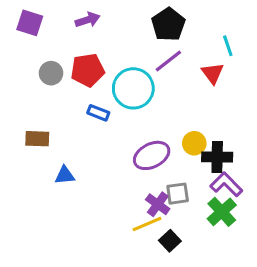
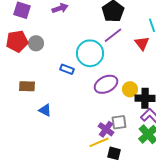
red pentagon: (88, 70) -> (17, 41), moved
purple ellipse: (152, 155) -> (106, 84), moved
blue triangle: (65, 175) -> (45, 110), turned 32
black square: (170, 241) -> (114, 153), turned -32

